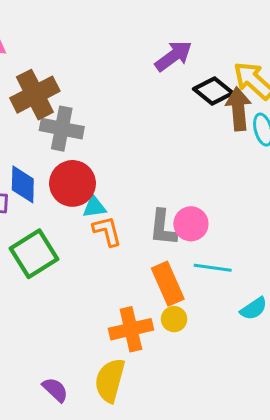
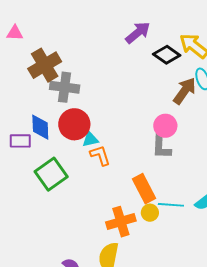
brown arrow: (238, 109) -> (185, 91), moved, turned 44
pink circle: (191, 224) -> (165, 126), moved
gray L-shape: (163, 228) -> (161, 147), moved
cyan line: (213, 268) -> (171, 205), moved

